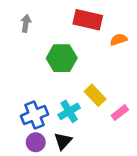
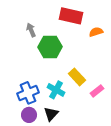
gray arrow: (26, 23) -> (31, 30), moved, turned -32
cyan cross: (69, 111) -> (56, 90), turned -30

